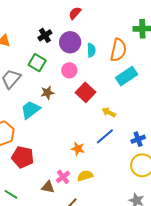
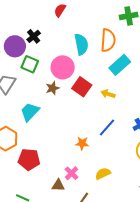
purple circle: (70, 42) -> (15, 46), moved
cyan semicircle: (91, 50) -> (81, 44), size x1.5
pink circle: (69, 70) -> (63, 67), size x1.5
brown star: (47, 93) -> (53, 88), moved
yellow arrow: (109, 112) -> (108, 94), moved
yellow semicircle: (85, 176) -> (103, 174), moved

